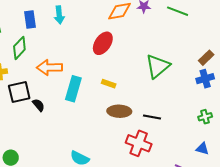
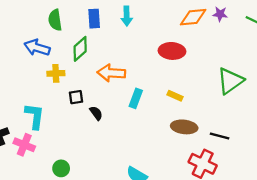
red ellipse: (103, 43) -> (172, 51), turned 55
cyan rectangle: (73, 89) -> (136, 98), size x0.7
black square: (19, 92) -> (76, 97), size x0.6

